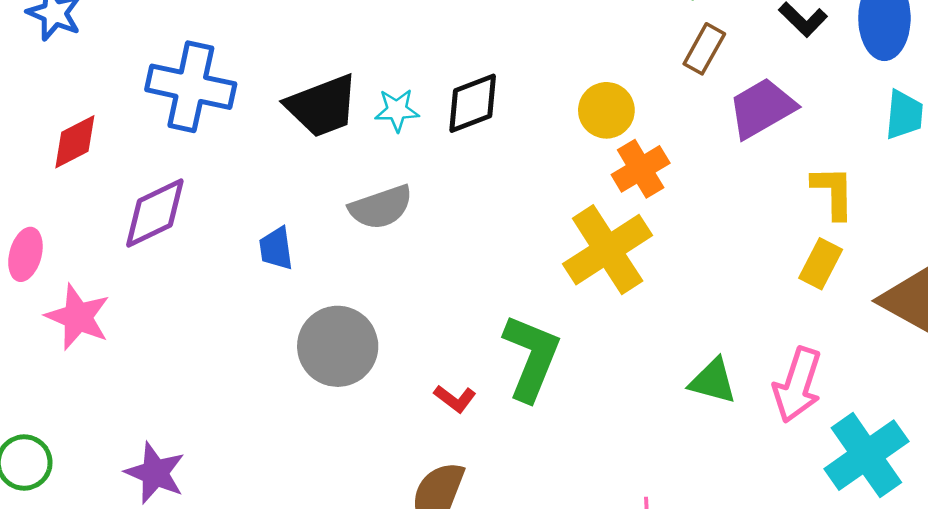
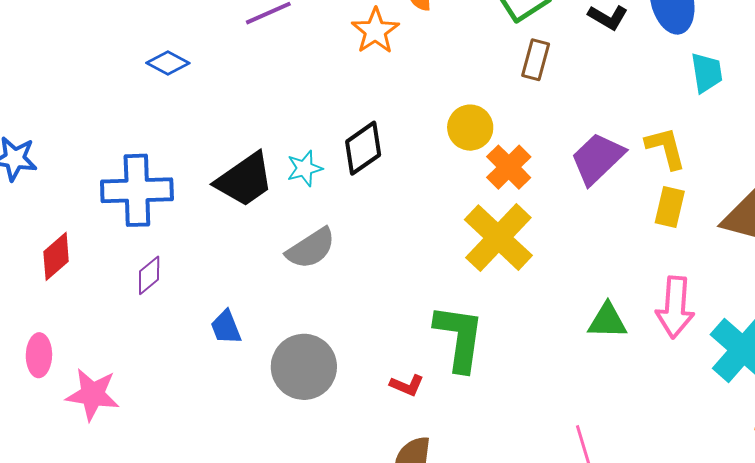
purple trapezoid: (762, 108) -> (597, 158), moved
purple diamond: (155, 213) -> (149, 275), moved, size x0.6
blue trapezoid: (276, 248) -> (226, 327), moved

